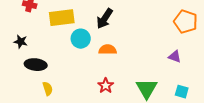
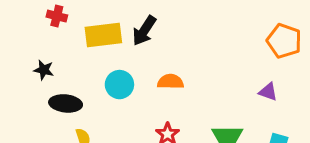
black arrow: (105, 19) -> (144, 31), moved
cyan circle: (81, 39) -> (119, 85), moved

